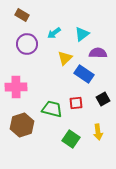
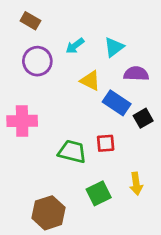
yellow triangle: (65, 58) -> (90, 81), turned -49
black square: (103, 99) -> (143, 118), moved
brown hexagon: (22, 125) -> (48, 213), moved
green square: (71, 139) -> (99, 193), turned 30

